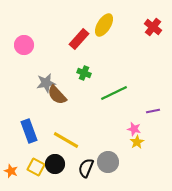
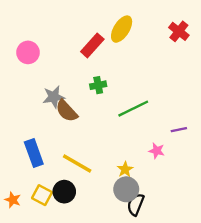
green cross: (84, 73) -> (98, 85), turned -32
yellow star: (137, 142) -> (125, 169), moved
black semicircle: (86, 168) -> (136, 204), moved

